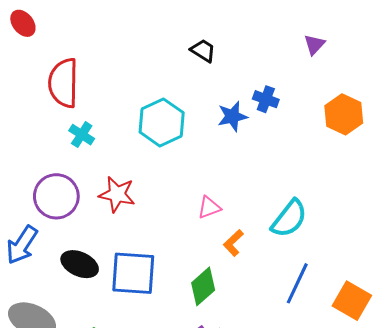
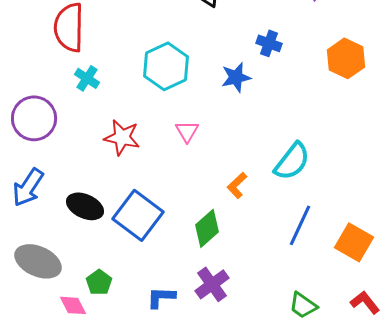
blue star: (232, 116) -> (236, 77), moved
purple circle: (56, 196) -> (34, 118), moved
pink triangle: (209, 207) -> (187, 131), moved, turned -40
blue square: (133, 273) -> (138, 215), turned 33

